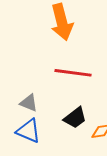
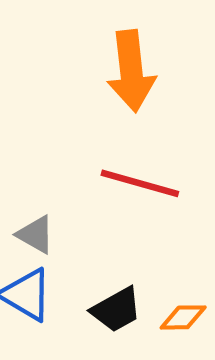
black trapezoid: (75, 118) -> (116, 310), moved

